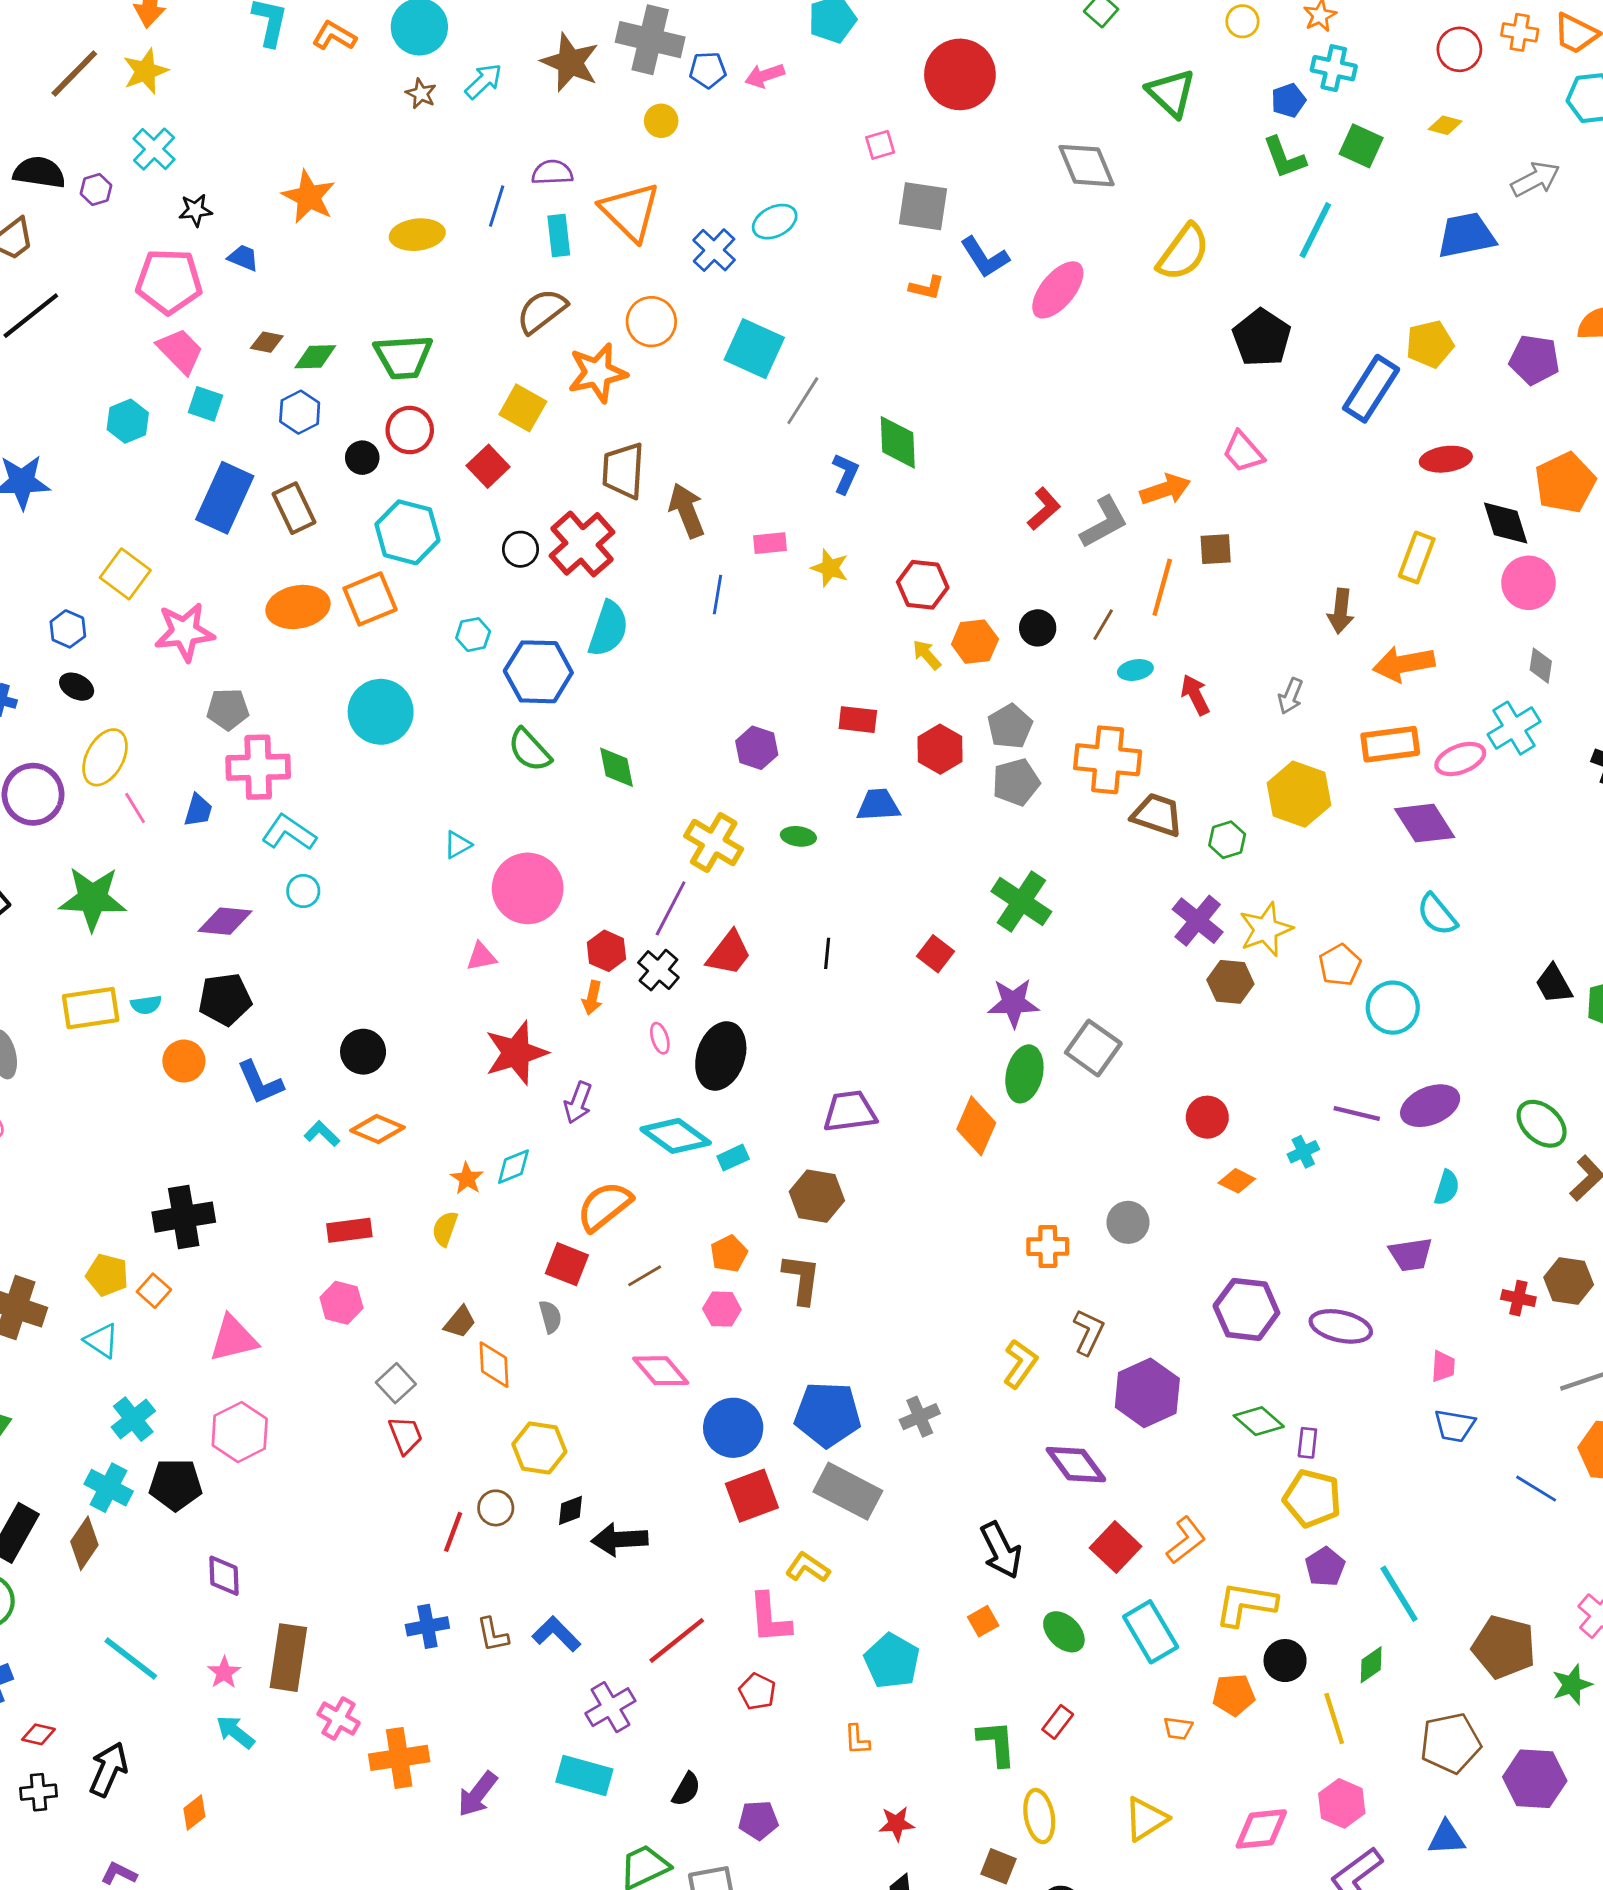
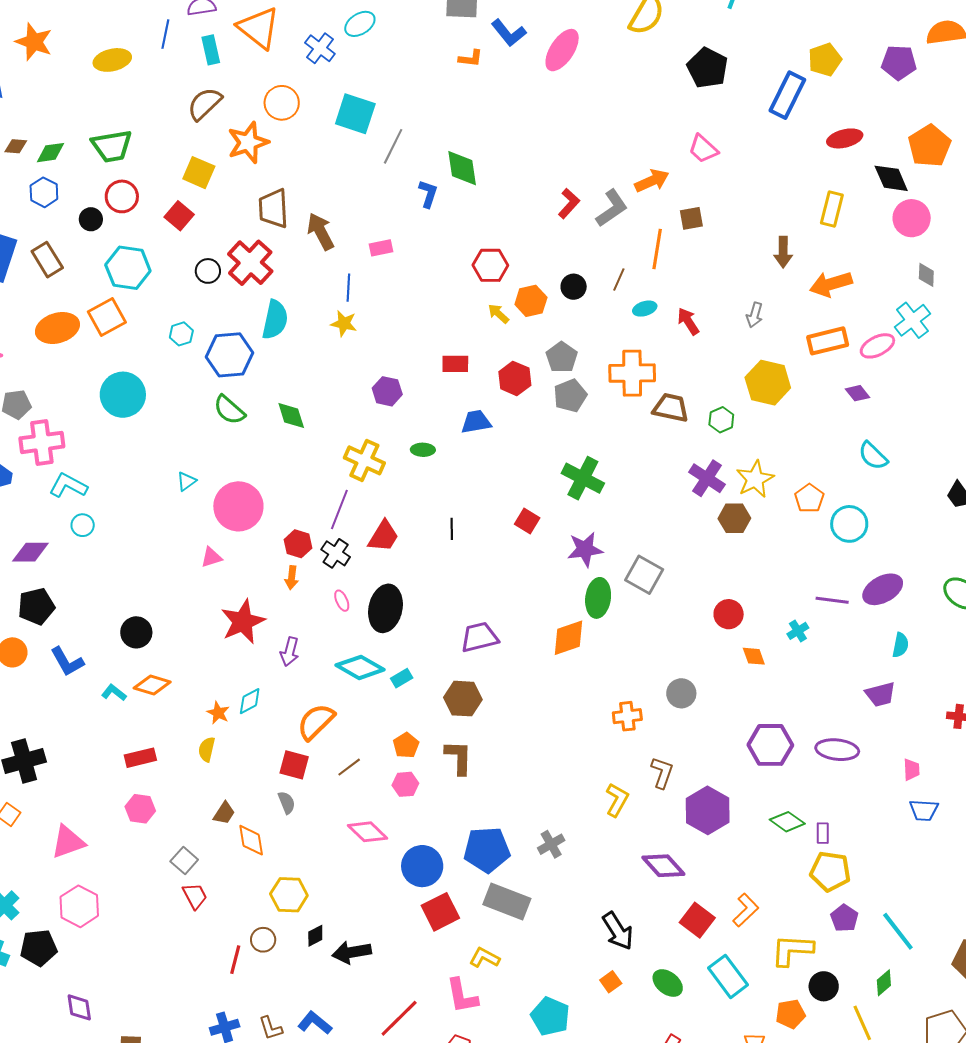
yellow star: (830, 568) -> (344, 323), moved
purple diamond: (1425, 823) -> (858, 393), size x0.6
orange diamond: (976, 1126) -> (568, 638), turned 54
orange diamond: (1237, 1181) -> (754, 656), turned 50

